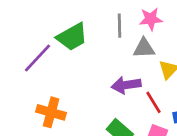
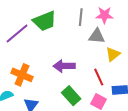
purple arrow: (126, 85) -> (64, 66), moved

